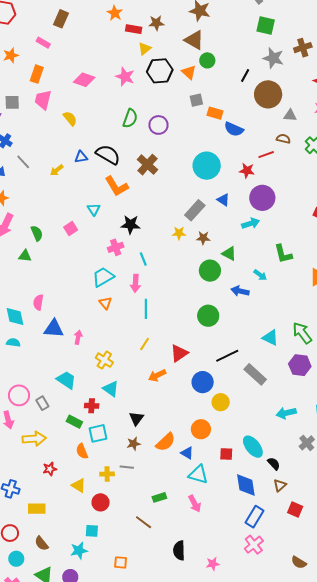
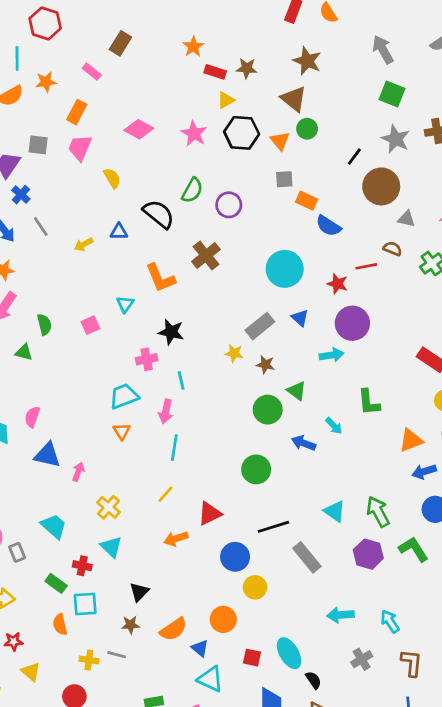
black semicircle: (108, 155) -> (159, 214), moved
yellow triangle: (79, 485) -> (31, 672), moved

